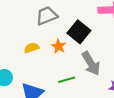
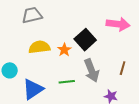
gray trapezoid: (47, 16) -> (32, 15), moved
yellow semicircle: (32, 48) -> (39, 47), size x1.5

